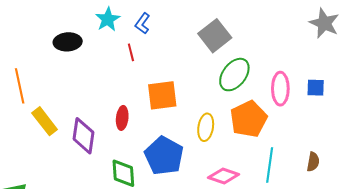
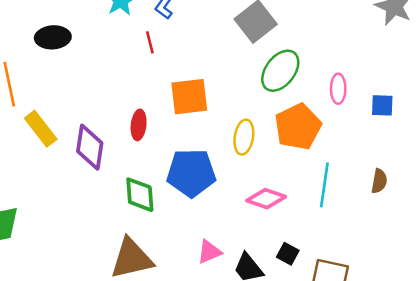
black ellipse: (68, 42) -> (53, 37), moved
blue square: (316, 88) -> (382, 105), moved
pink ellipse: (280, 89) -> (338, 89), size x0.7
blue pentagon: (164, 156) -> (191, 173), turned -30

